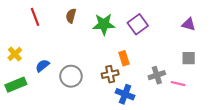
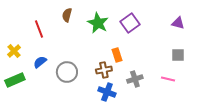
red line: (35, 17) -> (39, 29), moved
green star: (104, 24) -> (98, 23), turned 30
gray cross: (157, 75) -> (135, 79), moved
blue cross: (125, 94) -> (107, 92), moved

